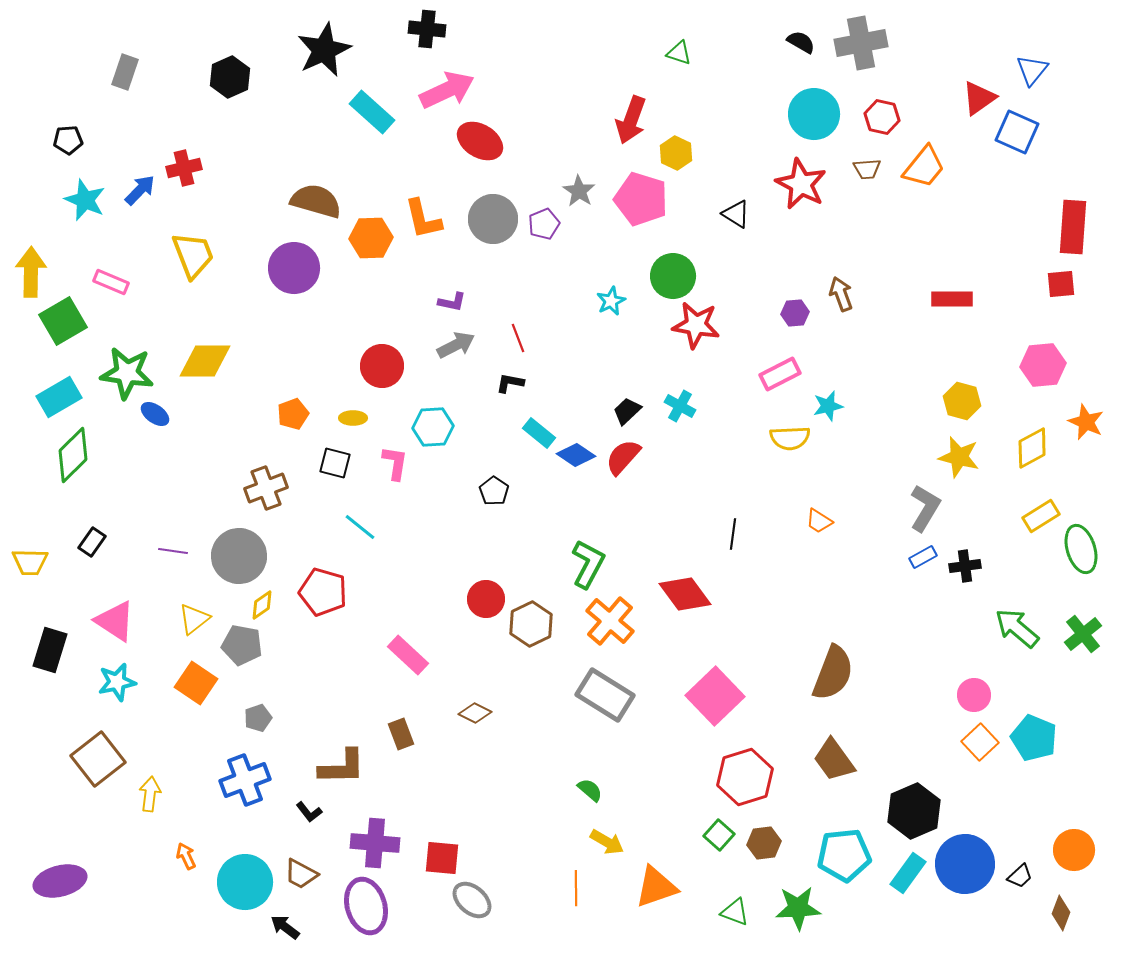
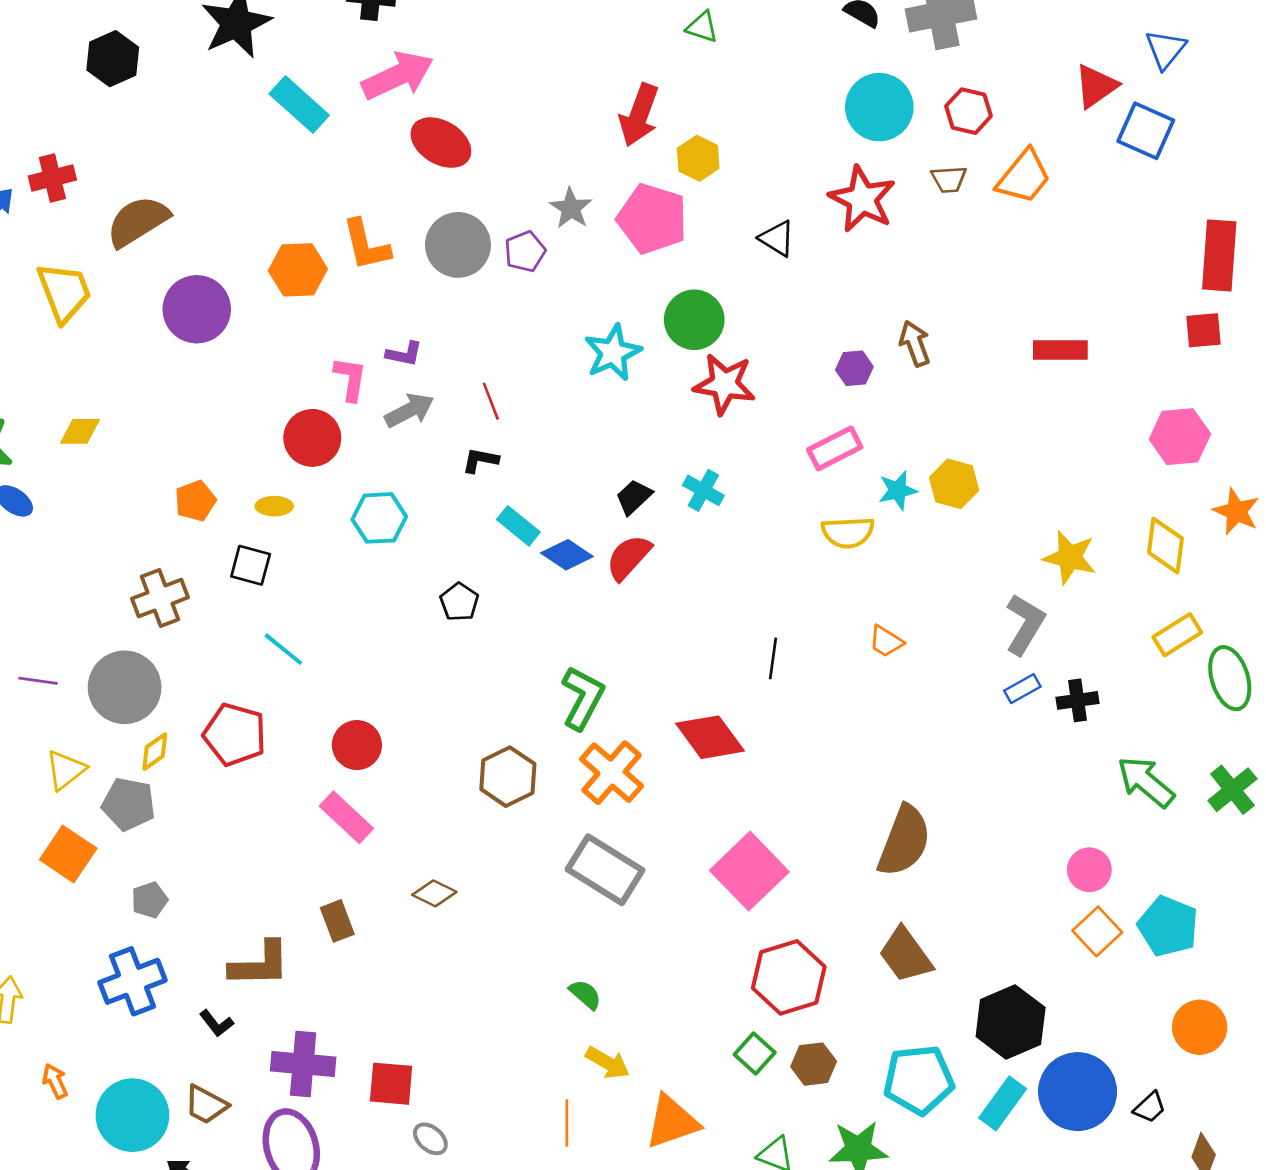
brown semicircle: (316, 201) -> (138, 221), moved, turned -48
cyan star: (611, 301) -> (613, 353), size x1.5
yellow diamond: (205, 361) -> (80, 431), size x0.6
yellow hexagon: (962, 401) -> (954, 484), moved
yellow diamond: (1032, 448) -> (1165, 546), turned -54
pink L-shape: (395, 463) -> (350, 379), moved
red circle: (486, 599) -> (357, 745), moved
orange circle: (1074, 850) -> (1200, 1027), moved
gray ellipse: (472, 900) -> (430, 1139), size x0.7

